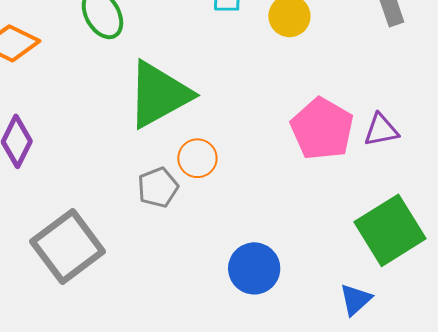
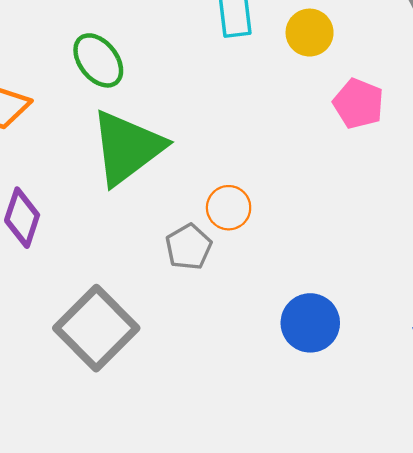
green triangle: (159, 94) -> (127, 148), moved
pink pentagon: (322, 129) -> (358, 104), moved, size x0.7

